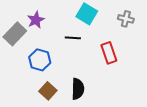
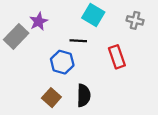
blue hexagon: (40, 60) -> (62, 62), moved

